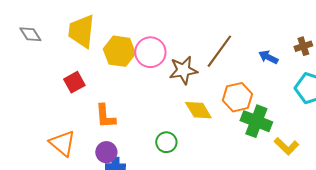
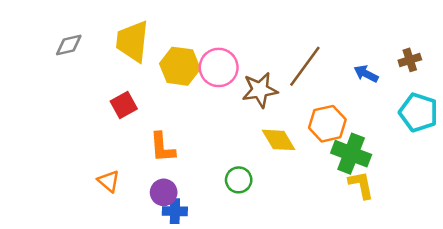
gray diamond: (30, 34) -> (69, 45), turned -70
orange triangle: (62, 143) -> (109, 181), size x0.7
yellow L-shape: (286, 146) -> (361, 185), moved, turned -145

